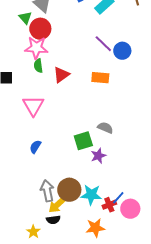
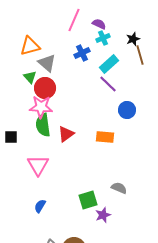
purple line: (103, 44) -> (108, 84), moved
green semicircle: (38, 66) -> (43, 125), size x1.6
gray semicircle: (105, 128) -> (119, 188), moved

